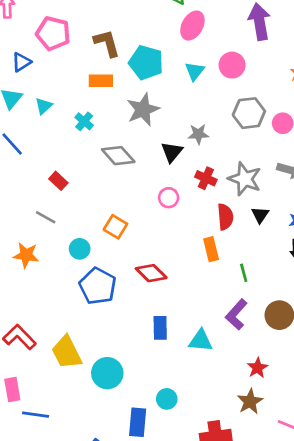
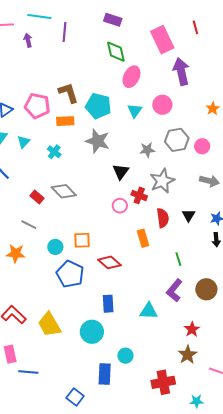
pink pentagon: (53, 33) -> (37, 106), moved
gray star: (143, 110) -> (98, 141), turned -30
gray star: (198, 134) -> (147, 150), moved
gray diamond: (118, 156) -> (64, 191), moved
red cross: (206, 178) -> (139, 195), moved
gray star: (245, 179) -> (162, 181), moved, turned 30
orange square: (115, 227) -> (82, 240), moved, turned -30
orange rectangle: (211, 249) -> (143, 238), moved
blue rectangle: (160, 328) -> (108, 304), moved
cyan circle: (107, 373) -> (92, 332), moved

